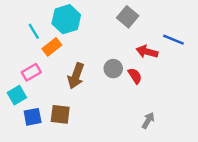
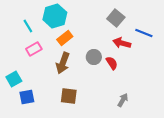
gray square: (128, 17) -> (116, 18), moved
orange rectangle: (52, 47) -> (65, 38), moved
pink rectangle: (31, 72) -> (34, 49), moved
brown square: (60, 114) -> (69, 96), moved

